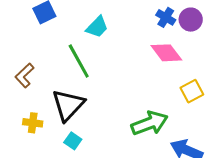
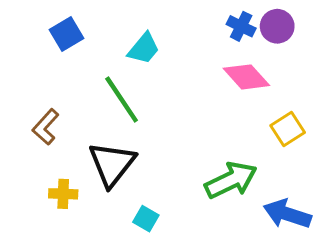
cyan square: (73, 141) -> (146, 219), moved

